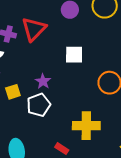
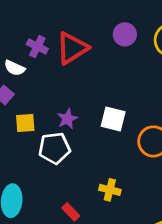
white square: (74, 55) -> (113, 119), moved
yellow cross: (86, 126) -> (110, 190), size x0.6

